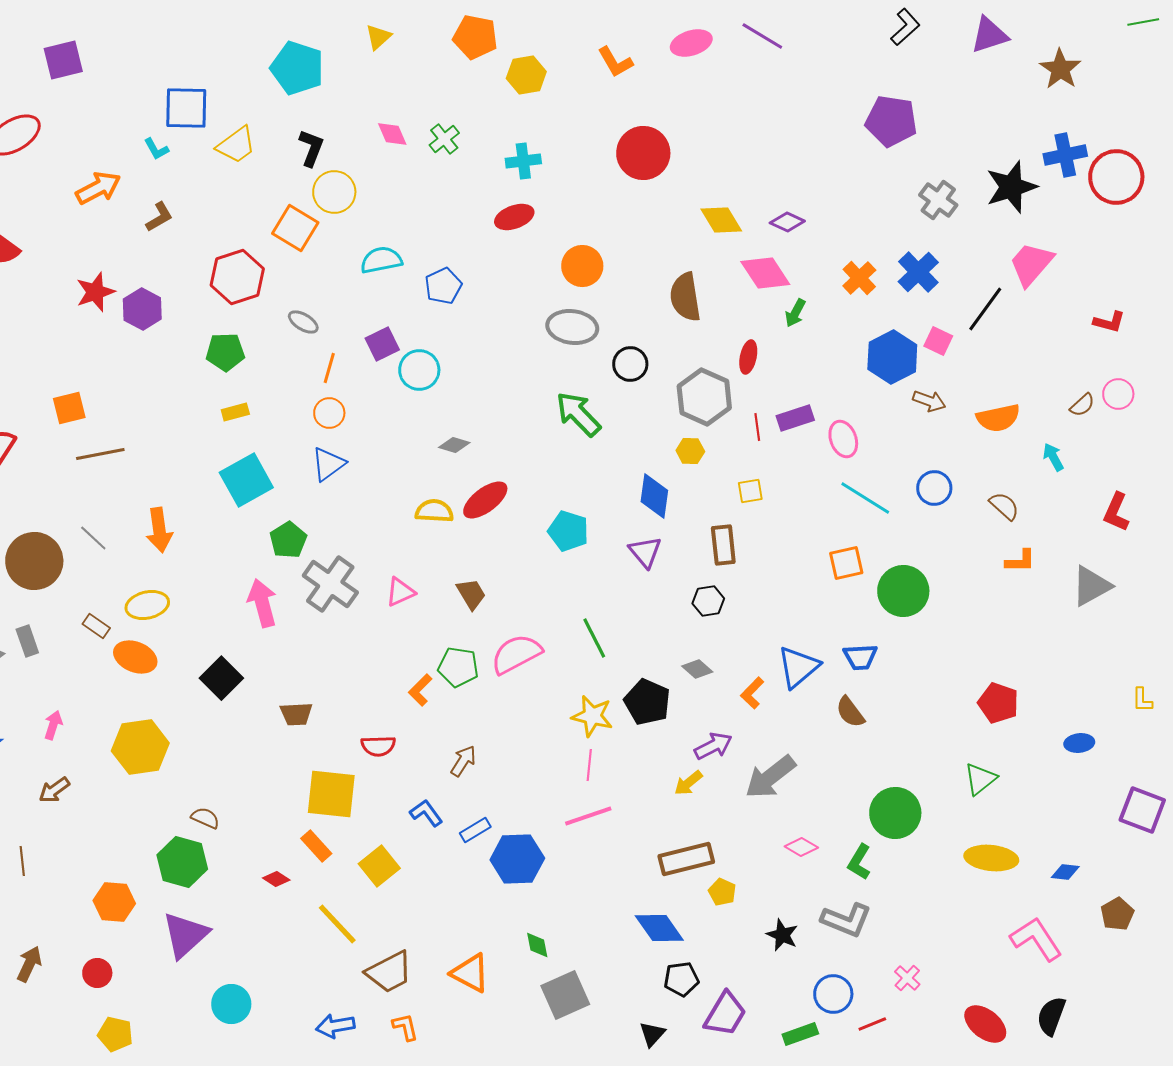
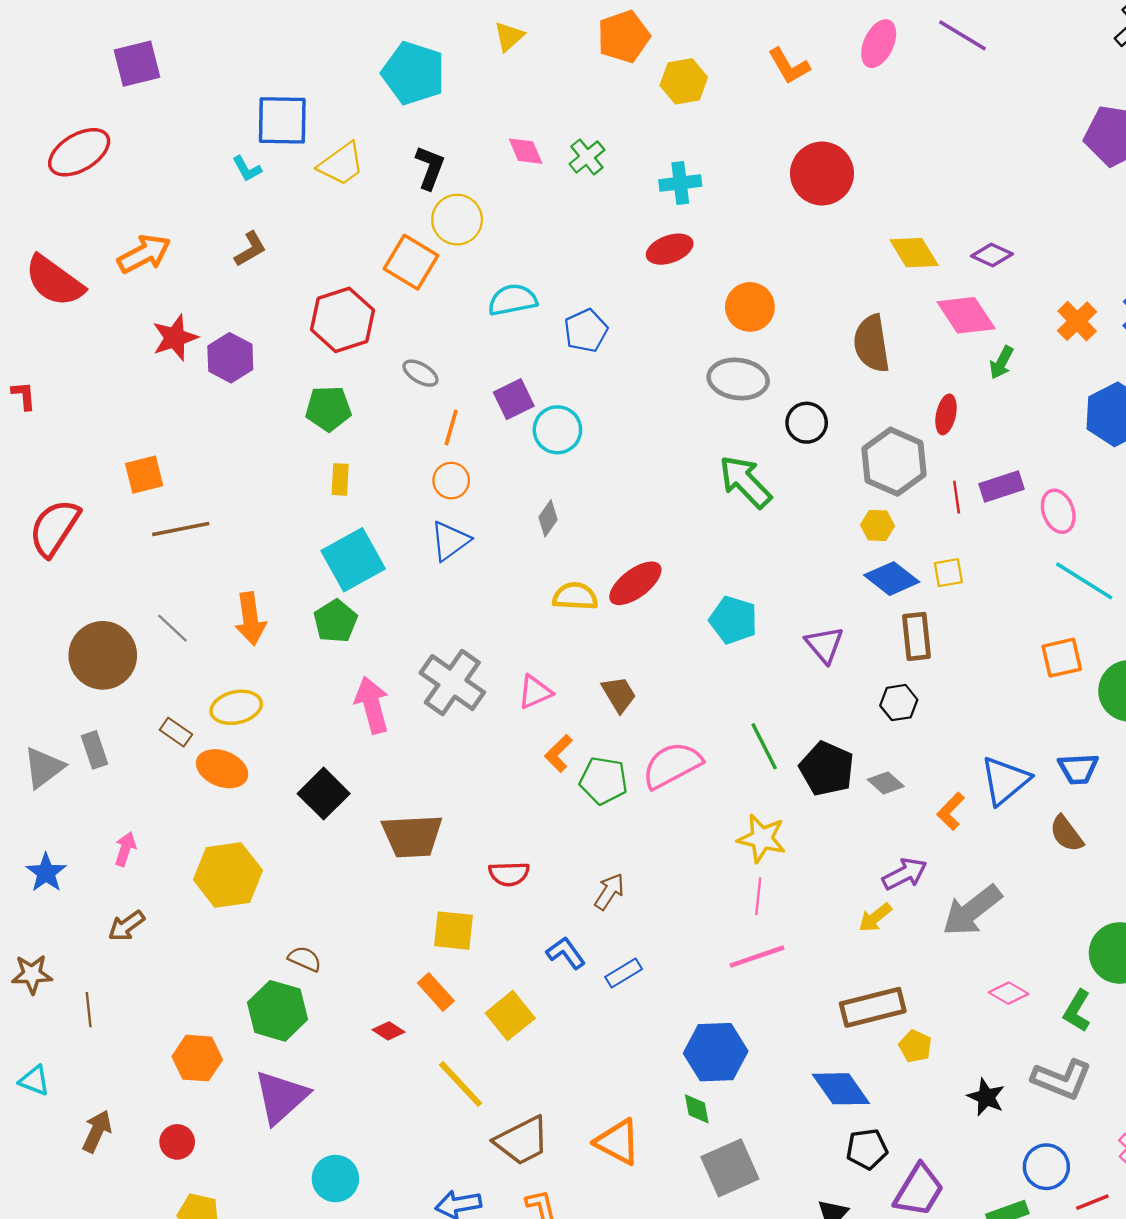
orange pentagon: (475, 37) -> (624, 37), turned -30
pink ellipse: (691, 43) -> (879, 44), turned -48
orange arrow: (98, 188) -> (144, 254), moved
yellow rectangle: (235, 412) -> (340, 479), turned -72
gray diamond: (454, 445) -> (548, 518), moved, turned -72
blue diamond: (654, 496) -> (892, 579), moved, turned -60
green pentagon: (288, 540) -> (335, 621), moved
orange L-shape: (420, 690) -> (559, 753), moved
black pentagon: (647, 702) -> (827, 769), moved
brown trapezoid: (296, 714) -> (412, 836), size x1.6
yellow square: (331, 794) -> (454, 931), size x0.7
blue hexagon: (517, 859) -> (716, 1052), moved

